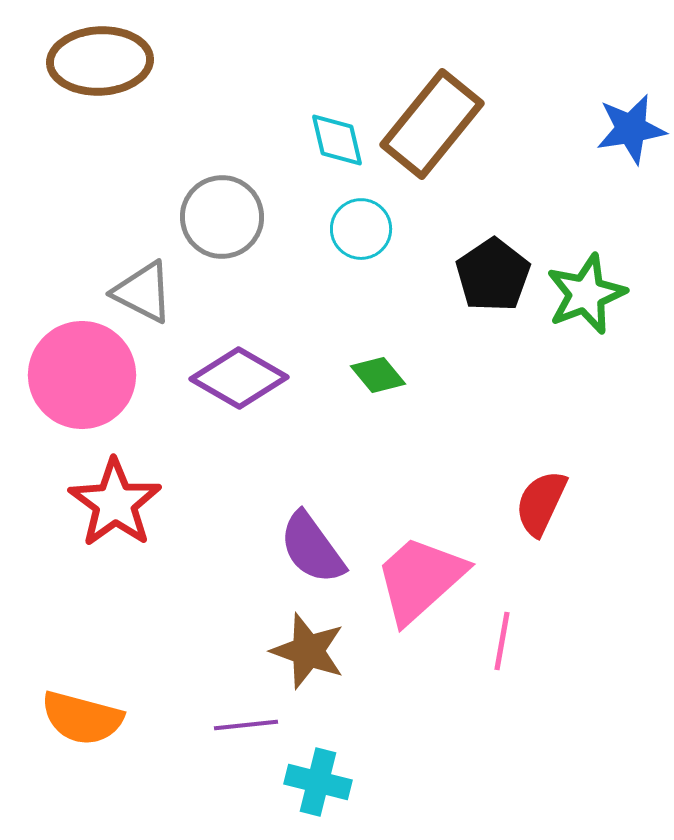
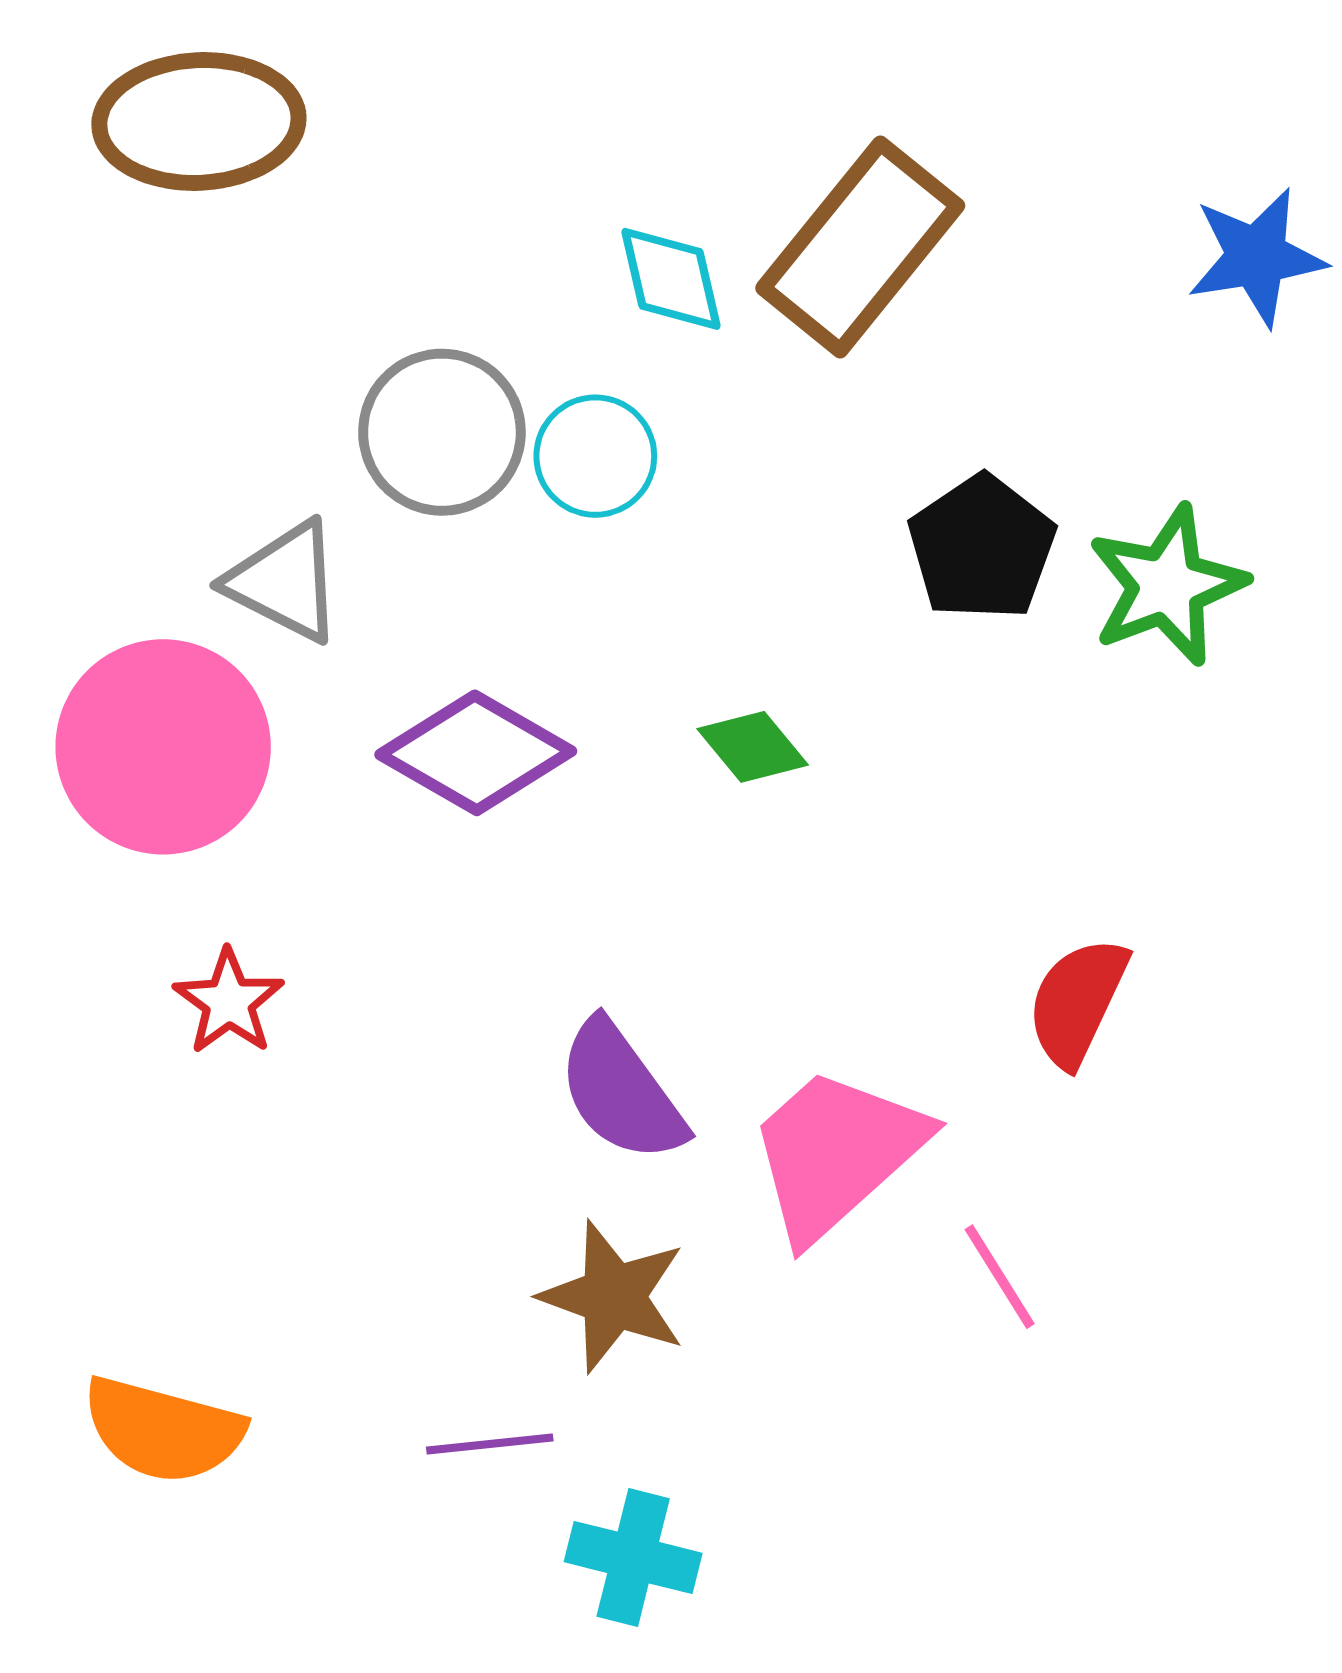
cyan circle: (361, 229) -> (595, 456), moved
red star: (115, 503) -> (229, 1002), size x0.6
pink line: (502, 641) -> (1000, 1277), turned -42

